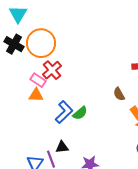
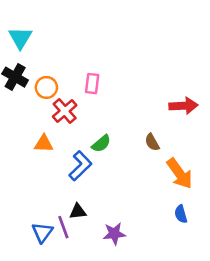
orange circle: (41, 43) -> (46, 87), moved, size x0.6
pink rectangle: (38, 80) -> (92, 84), moved, turned 63
green semicircle: (80, 113) -> (101, 144), moved

